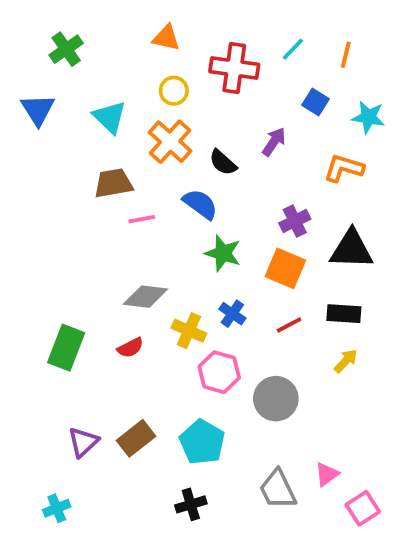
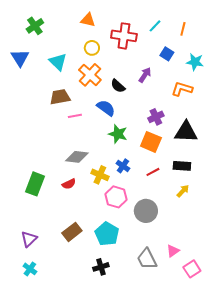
purple triangle: (83, 442) -> (29, 239), moved
cyan cross: (57, 508) -> (30, 269), turned -32

